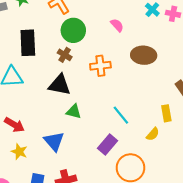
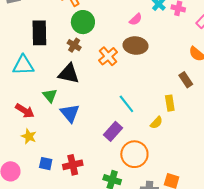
pink semicircle: (117, 25) -> (136, 19), moved, turned 88
brown ellipse: (144, 55) -> (136, 46), moved
orange cross: (100, 66) -> (108, 56), turned -36
green triangle: (74, 112) -> (50, 96), moved, turned 35
blue triangle: (54, 141) -> (70, 113), moved

